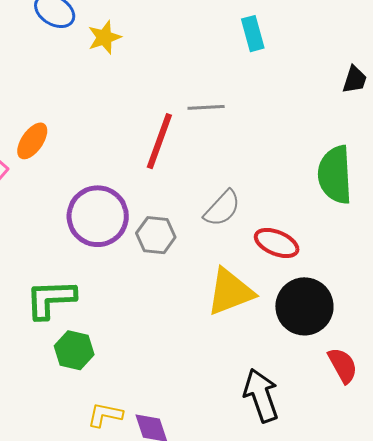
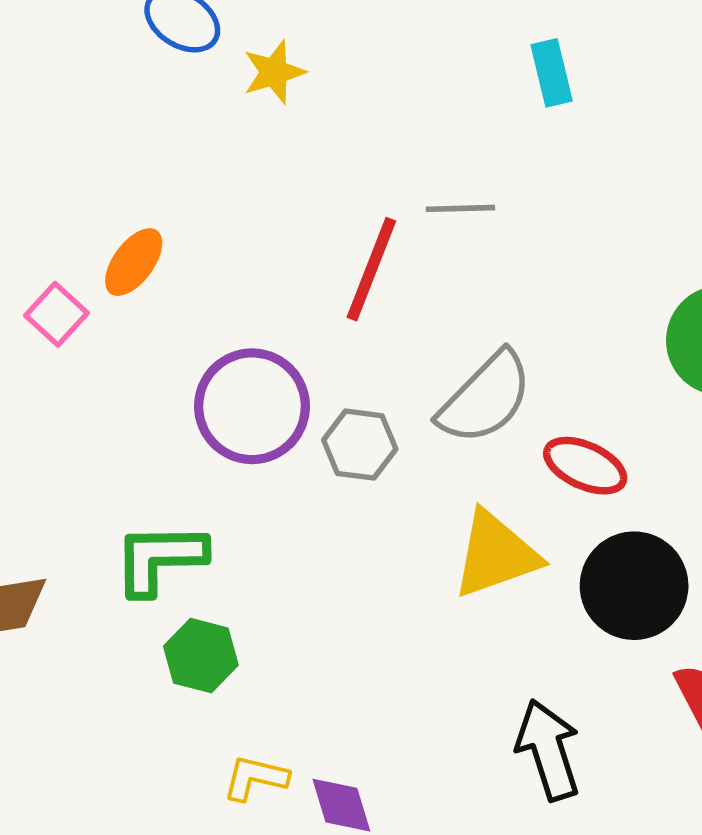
gray semicircle: (222, 208) -> (485, 398), size x1.4

